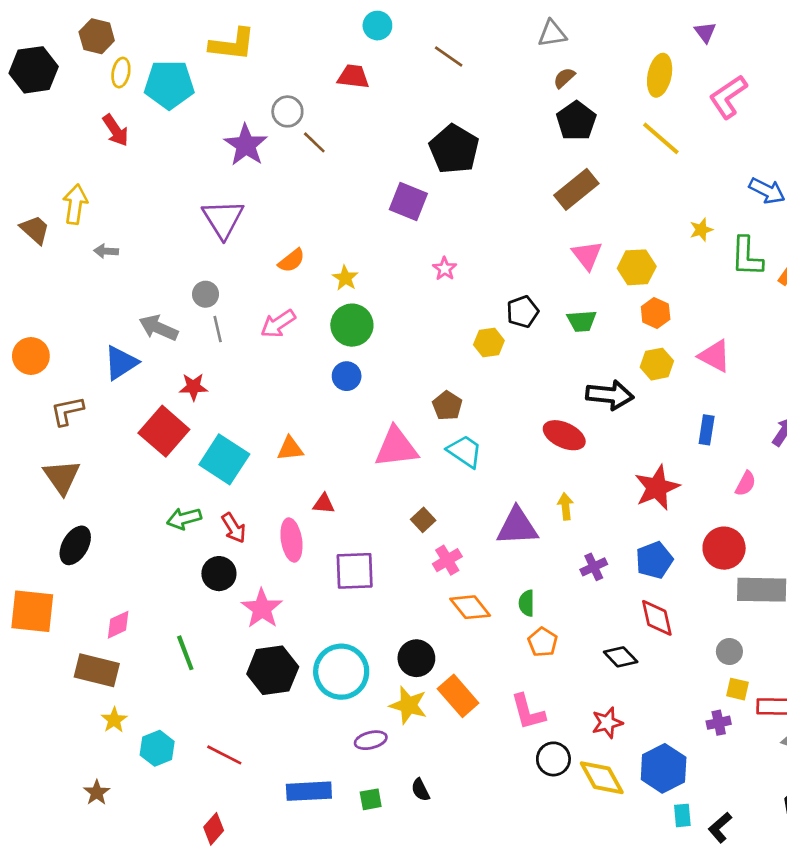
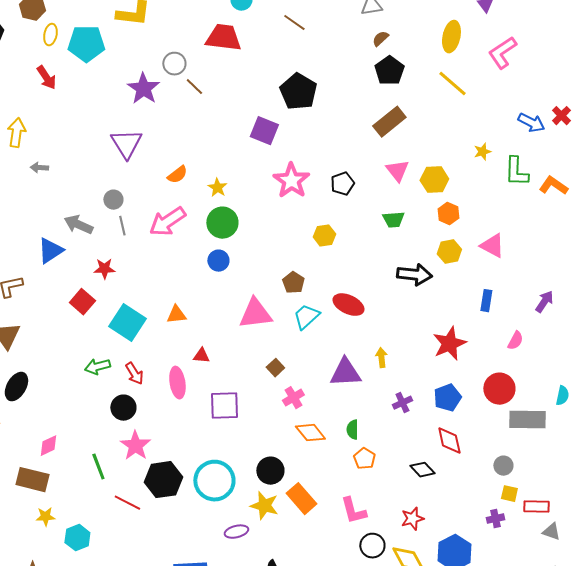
red trapezoid: (353, 77) -> (223, 38), size x1.5
pink star: (445, 269) -> (291, 181), size x2.0
black pentagon: (523, 312) -> (342, 184), moved
pink arrow: (278, 324) -> (167, 222), size x1.4
red square: (164, 431) -> (82, 302), size x0.7
red ellipse: (564, 435) -> (348, 305), moved
cyan trapezoid: (465, 451) -> (306, 317), turned -76
pink star: (262, 609) -> (135, 446), moved
yellow star: (114, 720) -> (45, 517), turned 30
red line: (224, 755) -> (127, 503), moved

